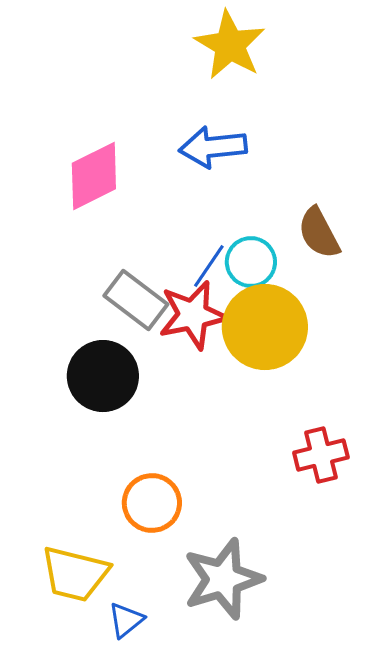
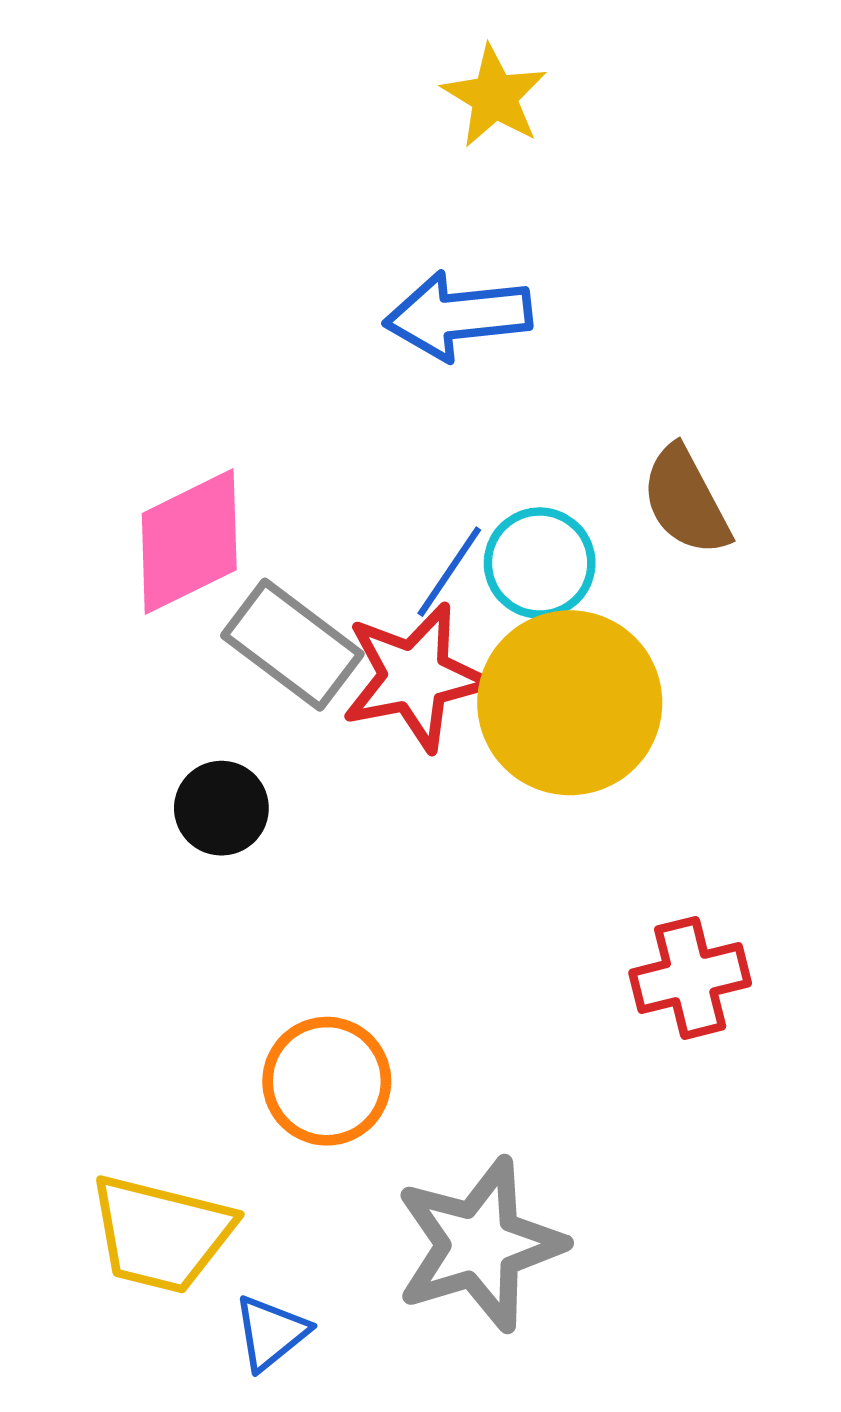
yellow star: (230, 45) -> (494, 97), size x0.7
pink diamond: (94, 176) -> (189, 542), moved
black circle: (103, 376) -> (221, 808), size x0.6

